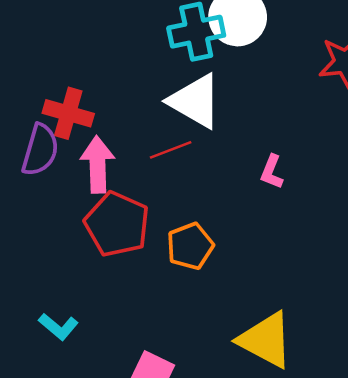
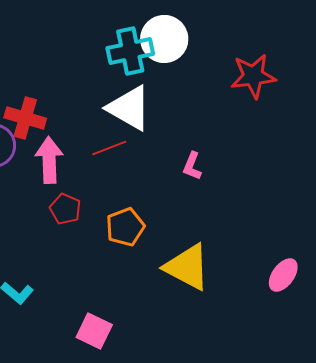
red pentagon: (117, 224) -> (65, 209), size x0.6
yellow triangle: (266, 340) -> (187, 267), moved

